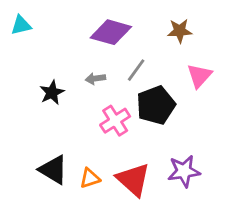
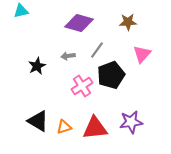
cyan triangle: (21, 25) -> (21, 11), moved
red triangle: (133, 180) -> (95, 128), turned -48

